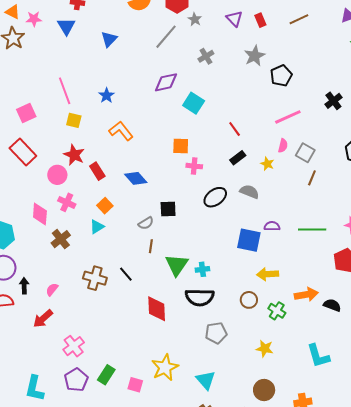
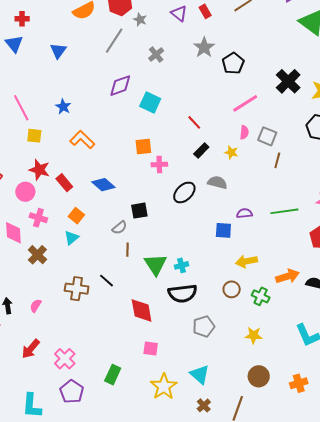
black cross: (333, 101) -> (288, 81), size x1.4
blue square: (249, 240) -> (223, 230), size x0.7
red arrow: (43, 319) -> (31, 349), moved
yellow star: (165, 367) -> (164, 386), moved
green rectangle: (106, 375) -> (113, 375), moved
pink square: (135, 385) -> (151, 349), moved

